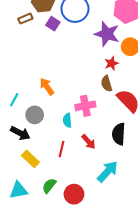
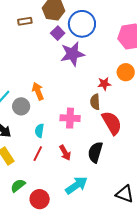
brown rectangle: (25, 19) -> (25, 21), moved
purple star: (107, 34) -> (72, 54), moved, turned 30
gray circle: (35, 115) -> (21, 106), moved
cyan semicircle: (67, 120) -> (39, 131), moved

